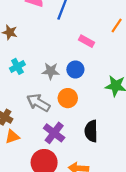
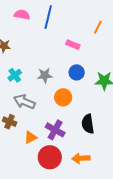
blue circle: (75, 69) -> (77, 72), moved
gray arrow: (38, 103) -> (24, 102), moved
orange triangle: (12, 137) -> (31, 137), moved

